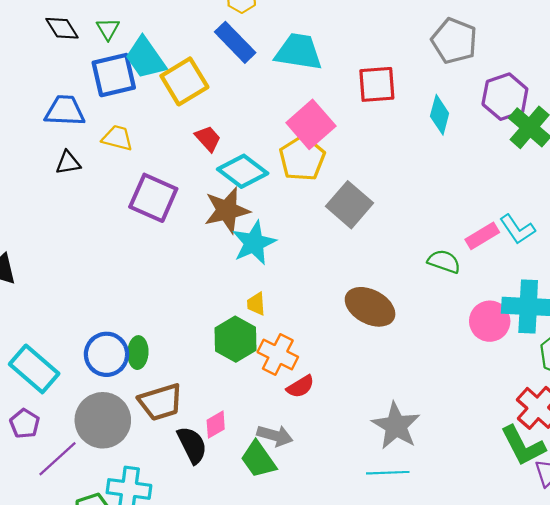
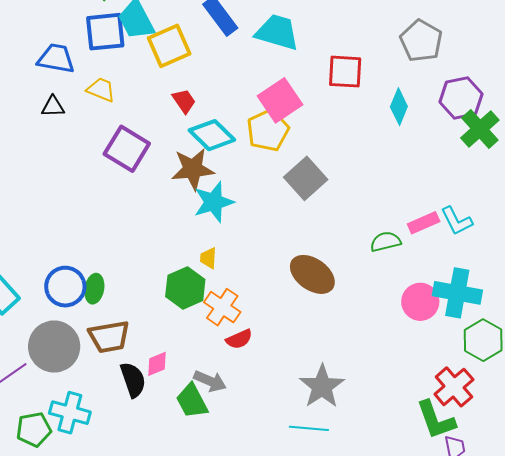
green semicircle: (444, 261) -> (385, 242), turned -40

